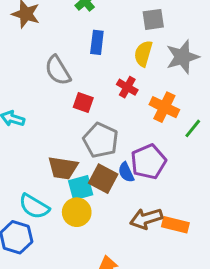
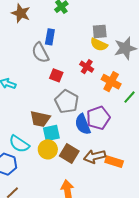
gray square: (153, 19) -> (100, 31), moved
blue rectangle: (97, 42) -> (50, 37), moved
yellow semicircle: (143, 54) -> (99, 45), turned -84
blue semicircle: (126, 172) -> (83, 124), size x1.5
brown square: (103, 179) -> (69, 154), moved

